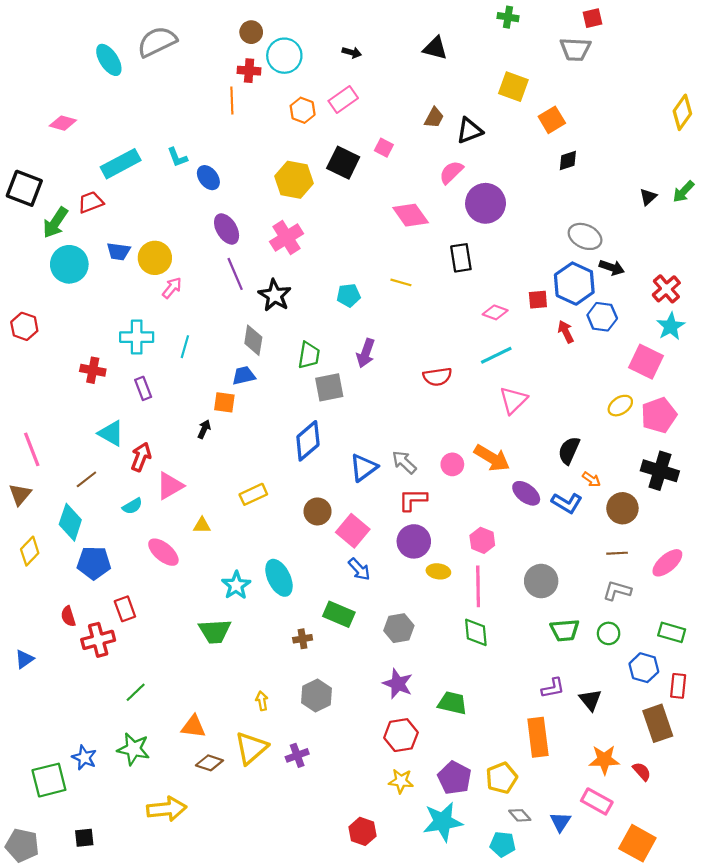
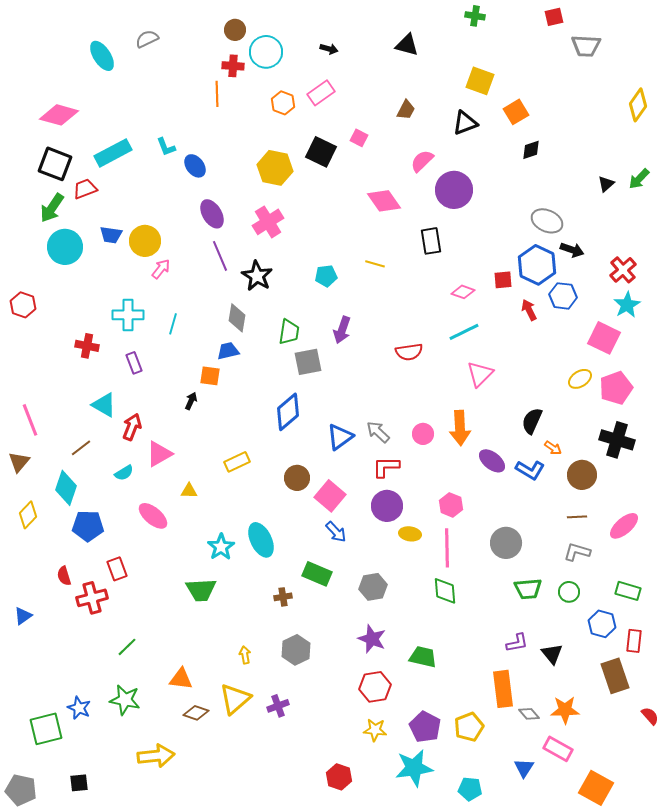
gray semicircle: (157, 42) -> (147, 39), size x0.6
gray trapezoid: (575, 49) -> (586, 46), moved
pink diamond: (63, 123) -> (59, 115), size x1.5
black triangle: (469, 131) -> (465, 123), moved
black square: (24, 188) -> (55, 164), moved
orange arrow: (492, 458) -> (460, 428), turned 56
red semicircle: (642, 771) -> (650, 716), moved
gray diamond: (520, 815) -> (529, 714), moved

